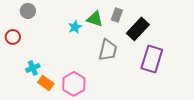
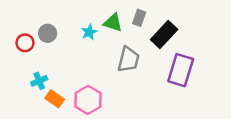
gray circle: (28, 11) -> (48, 33), moved
red circle: (13, 37) -> (25, 43), moved

